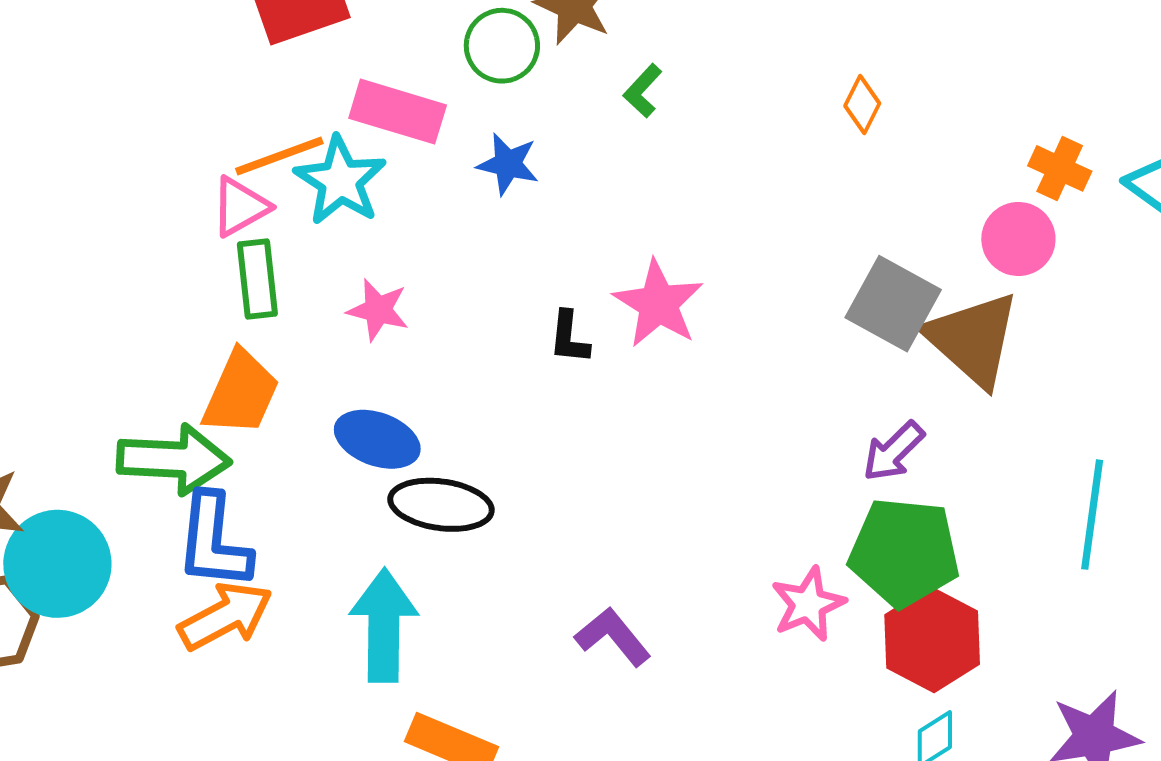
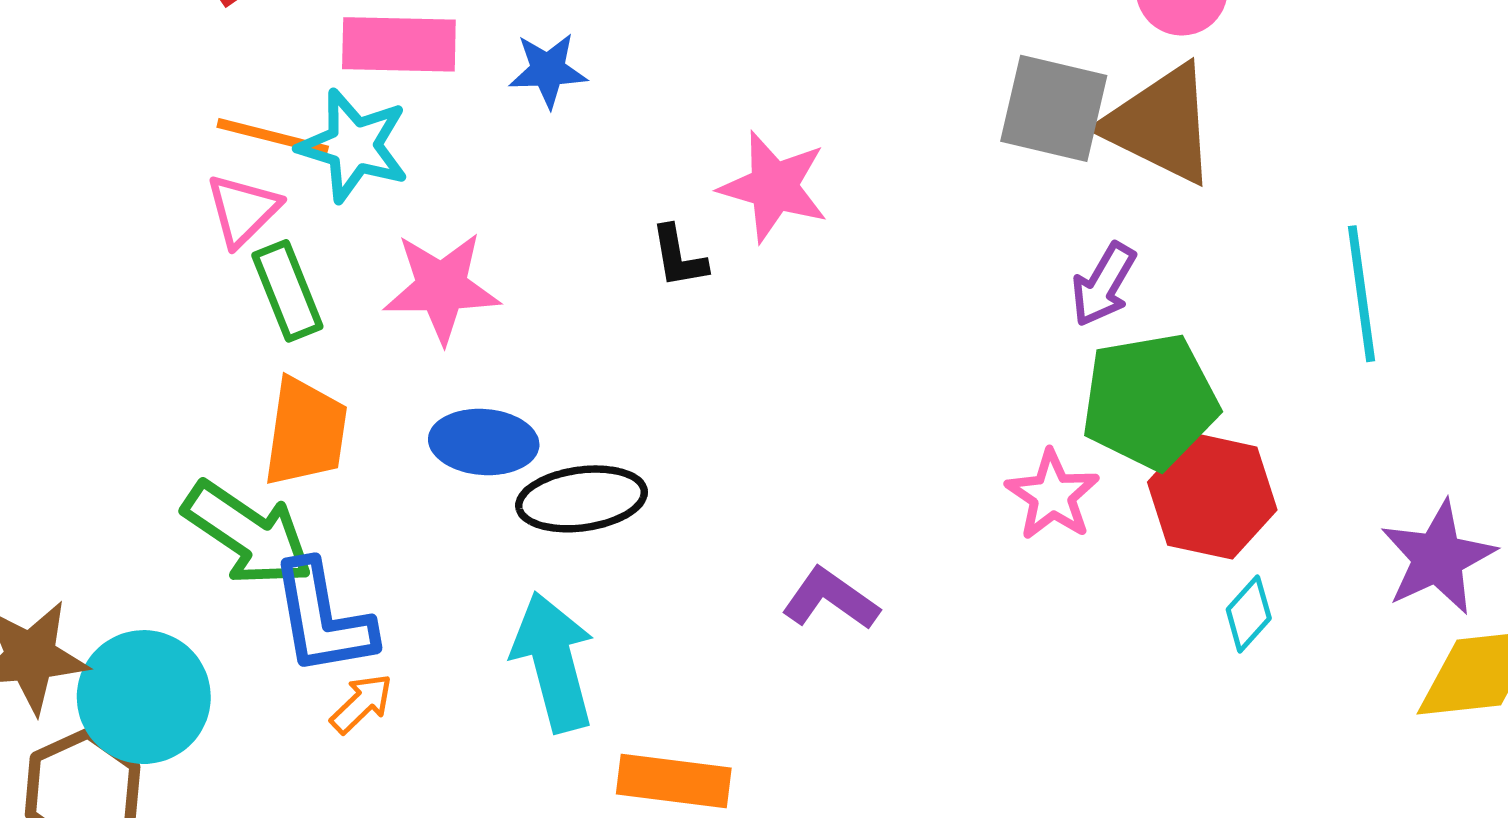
orange line: (279, 156) -> (273, 137), turned 50
pink star: (378, 310) -> (442, 287), size x1.5
green arrow: (174, 459) -> (248, 534), turned 47
orange arrow: (225, 616) -> (362, 703), size x0.6

